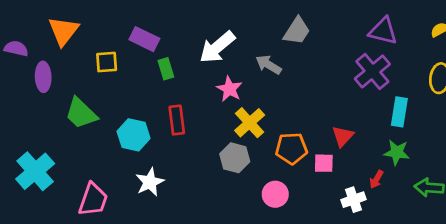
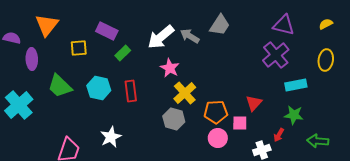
gray arrow: (268, 65) -> (190, 36), moved
green rectangle: (166, 69) -> (123, 53), turned 63
cyan rectangle: (399, 112) -> (296, 85), turned 70
cyan hexagon: (134, 135) -> (99, 88), moved
cyan cross: (35, 171) -> (19, 105), moved
pink circle: (275, 194) -> (218, 138), moved

